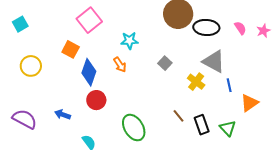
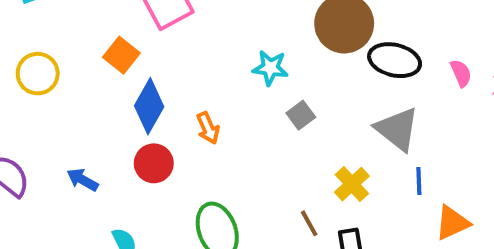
cyan star: (129, 41) -> (270, 68), moved
orange arrow: (120, 65) -> (208, 128), moved
yellow cross: (196, 82) -> (352, 184), moved

